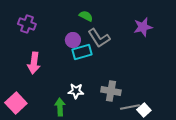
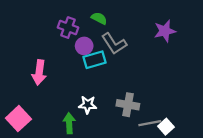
purple cross: (27, 24) -> (68, 28), moved

